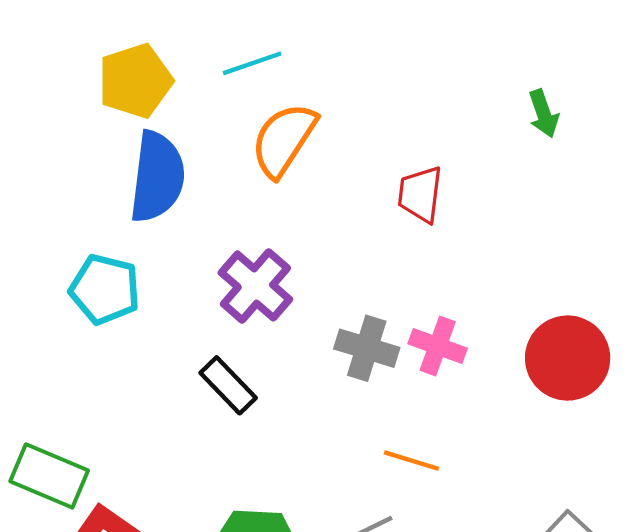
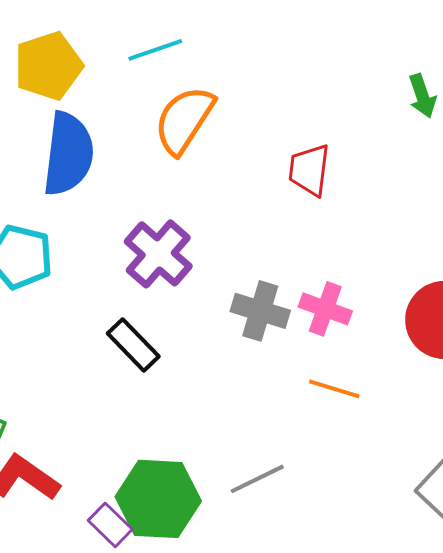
orange line: (411, 461) -> (334, 389), moved

